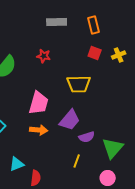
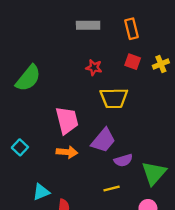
red star: (44, 56) -> (94, 68), moved
pink trapezoid: (39, 103) -> (67, 120), turned -30
yellow line: (77, 161) -> (112, 188), turned 56

